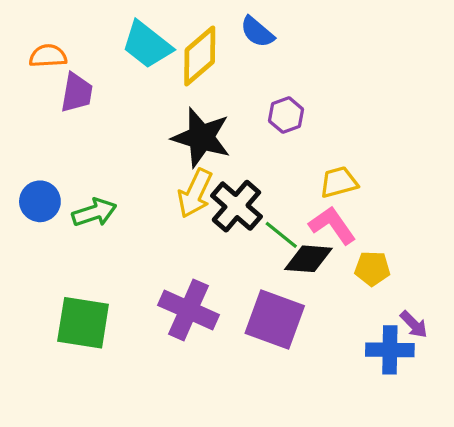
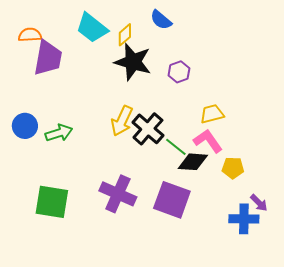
yellow diamond: (200, 56) -> (125, 35), size x0.6
purple trapezoid: (77, 93) -> (48, 58), size x1.4
black star: (201, 137) -> (133, 62), moved

